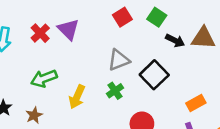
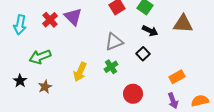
black arrow: (175, 40) -> (150, 31), moved
black square: (154, 75) -> (143, 54), size x0.6
green arrow: (44, 78) -> (40, 57), moved

